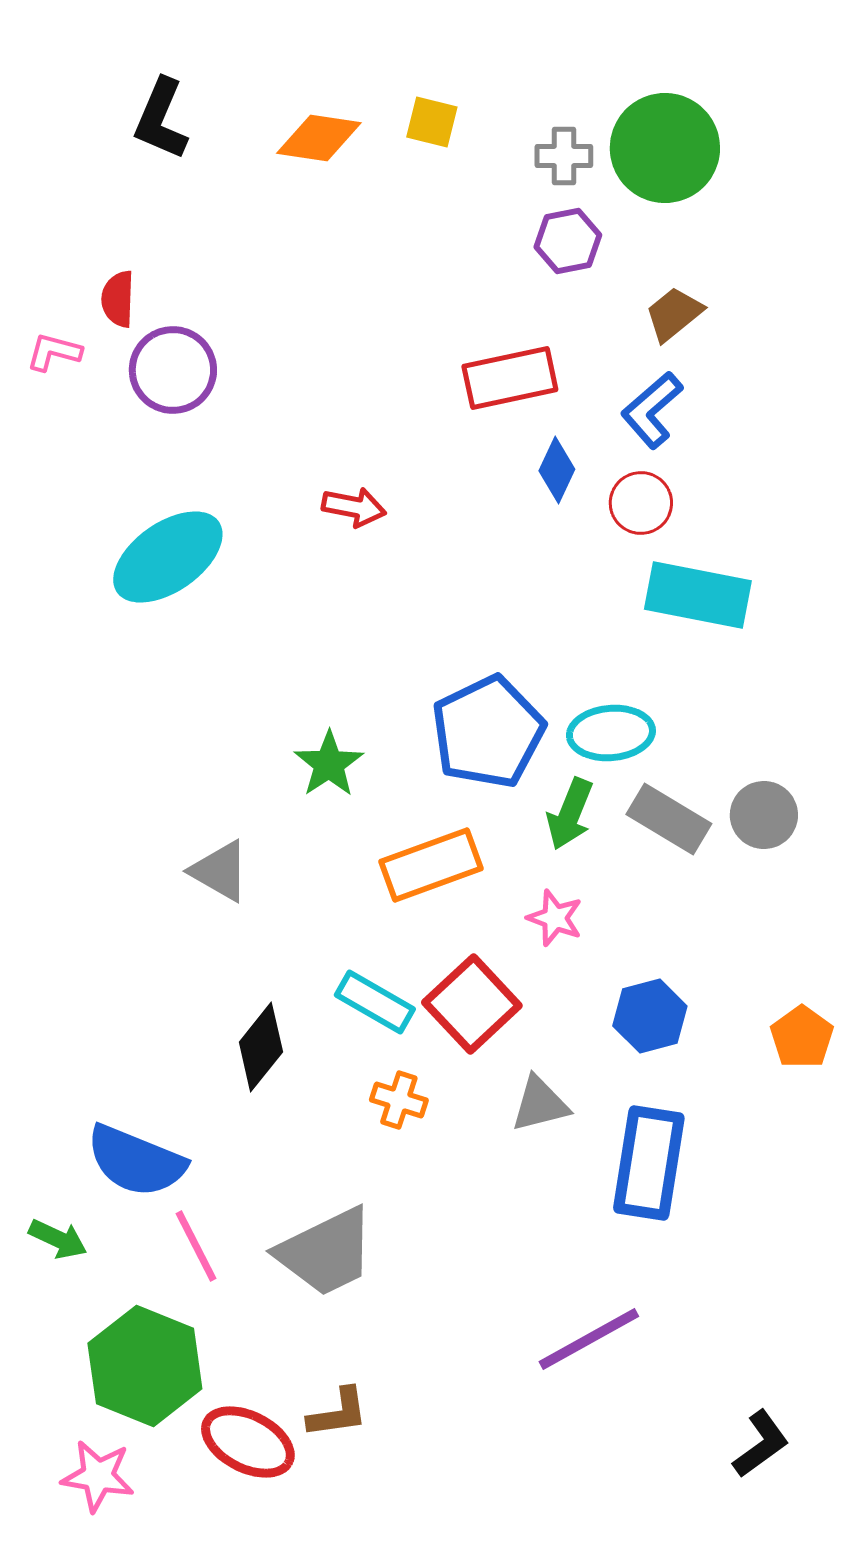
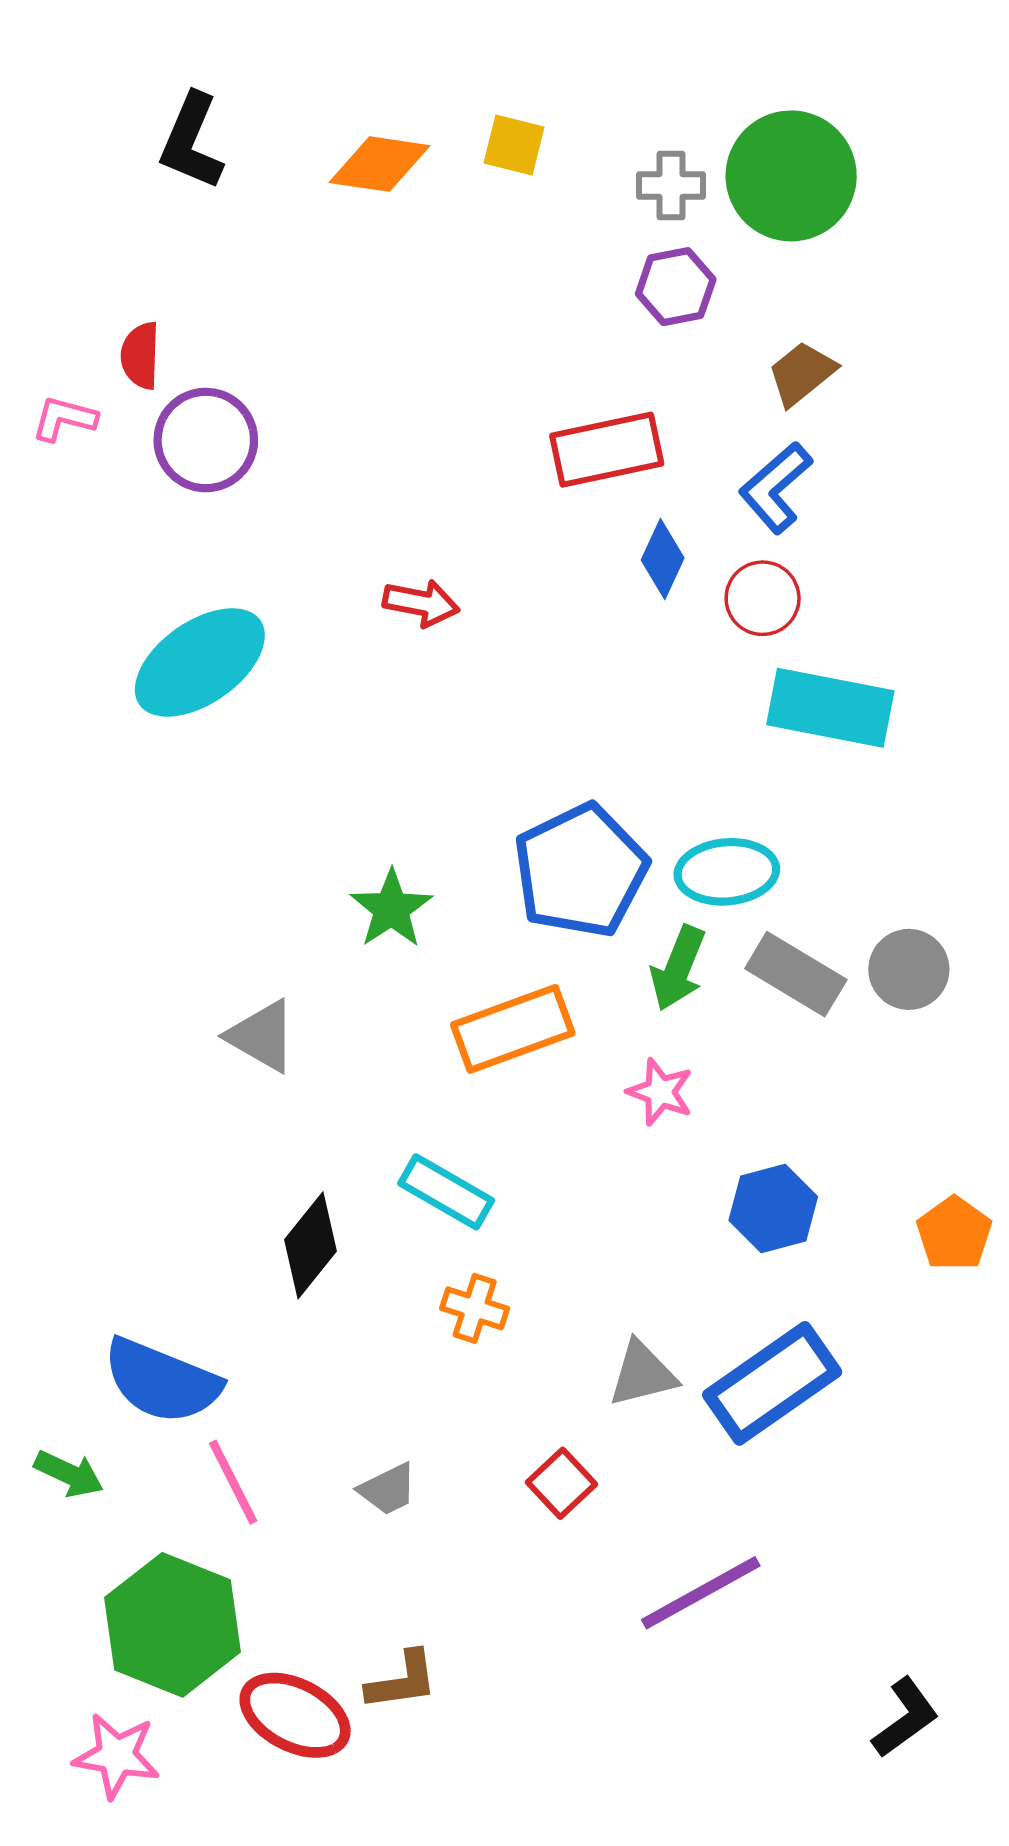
red square: (472, 1004) -> (561, 1483), moved, size x0.6
gray triangle: (540, 1104) -> (642, 1374), moved
blue rectangle: (649, 1163) -> (772, 1383), turned 46
gray trapezoid: (326, 1252) -> (388, 1489), size x0.5

